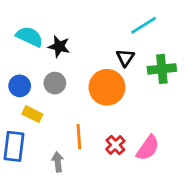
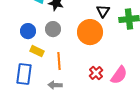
orange line: (79, 137) -> (59, 61), moved
gray arrow: (58, 162) -> (55, 85), turned -80

